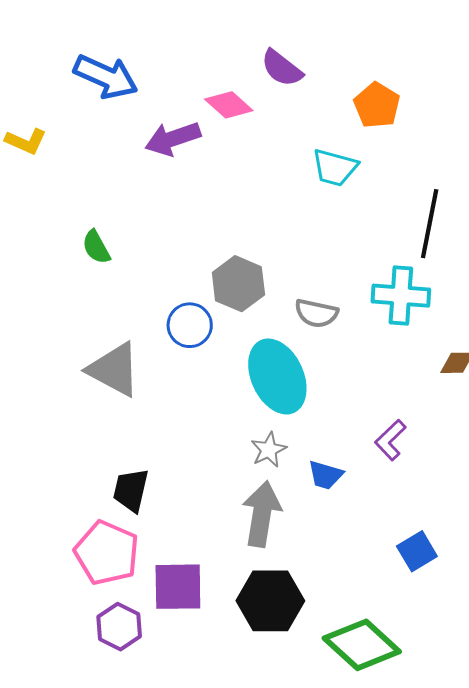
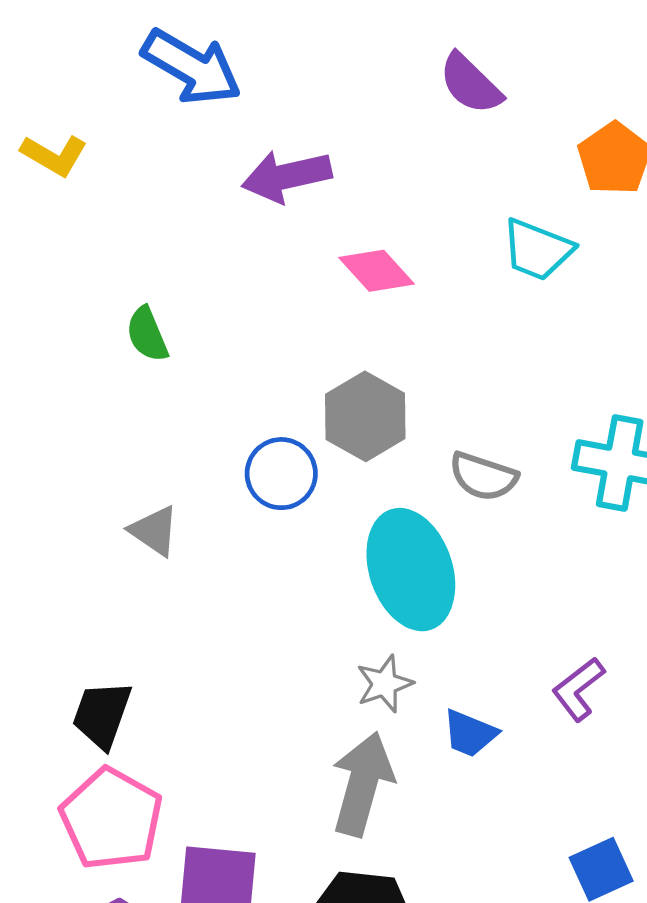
pink diamond: (229, 105) -> (376, 271), moved
gray triangle: (114, 370) -> (154, 531), size x0.6
black trapezoid: (131, 490) -> (102, 715), moved

